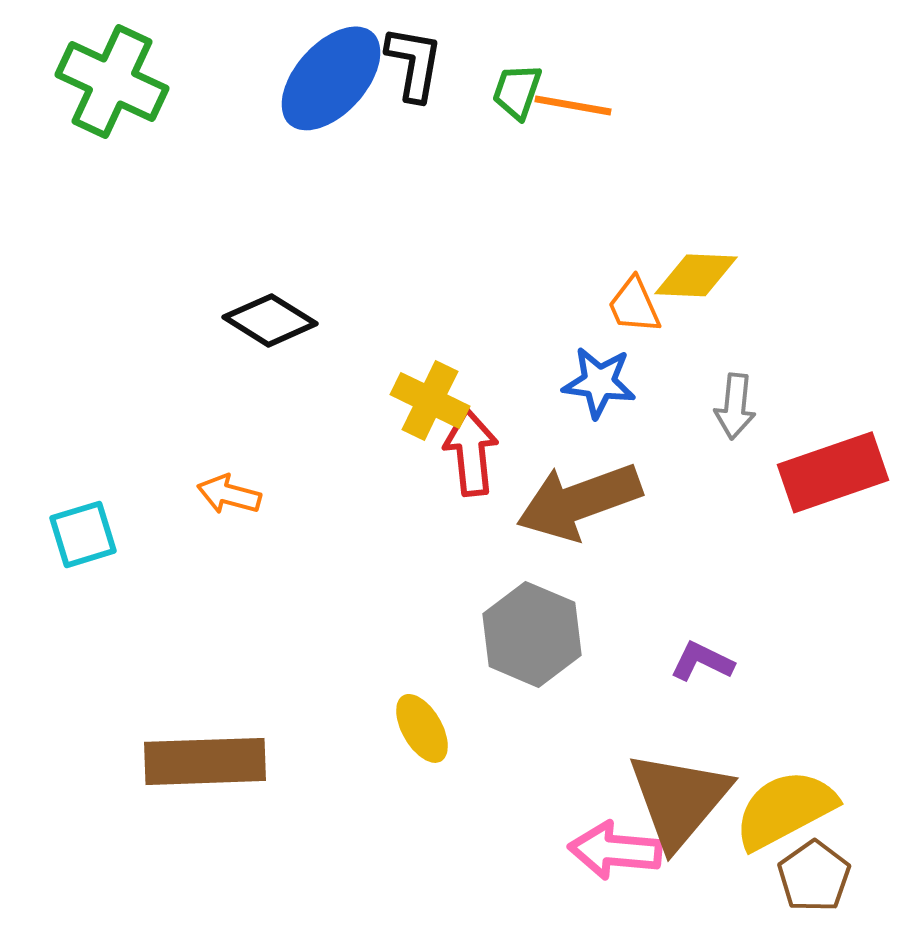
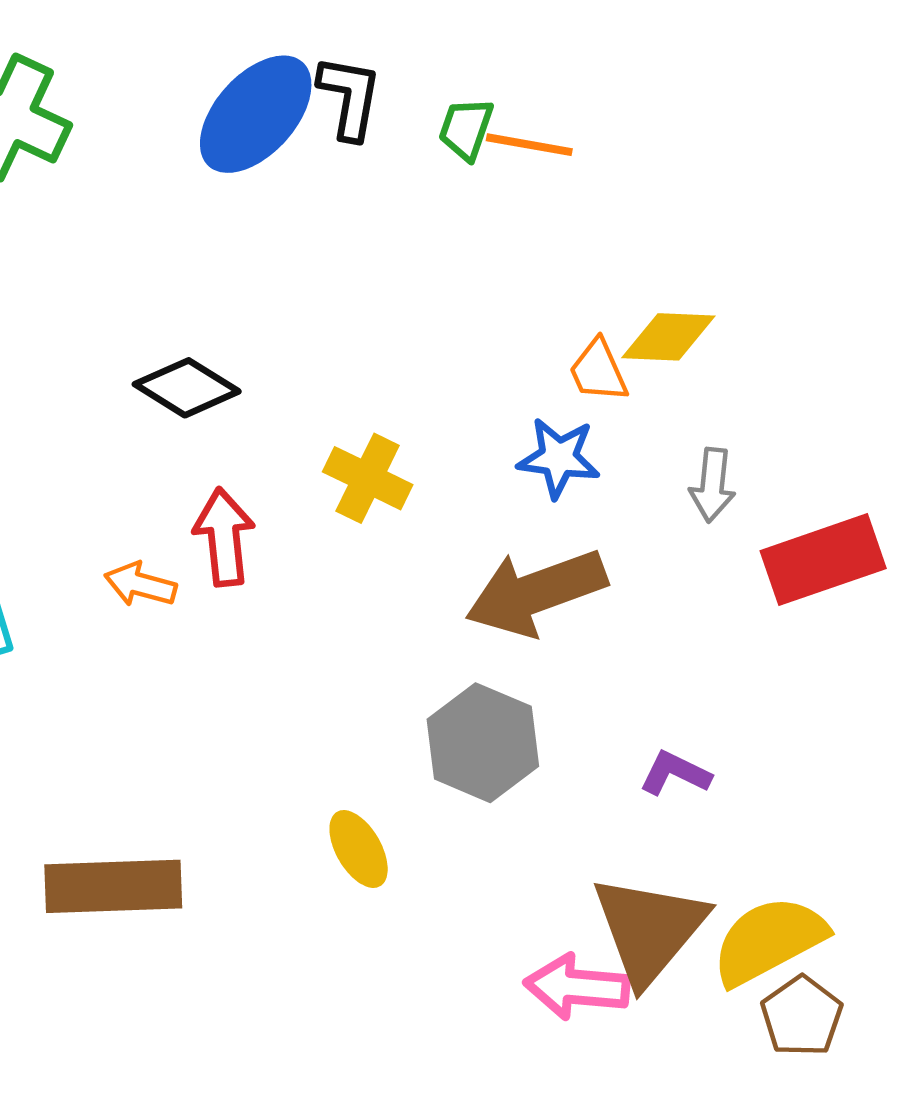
red arrow: (471, 452) -> (224, 537), moved

